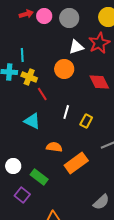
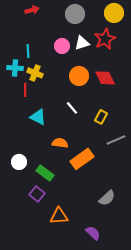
pink circle: (44, 16) -> (62, 46), moved
orange circle: (64, 69) -> (79, 76), moved
red line: (42, 94) -> (25, 90), moved, turned 32
white line: (66, 112) -> (72, 108), turned -56
yellow rectangle: (86, 121) -> (101, 117), moved
purple square: (22, 195) -> (37, 194), moved

